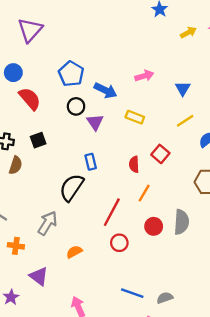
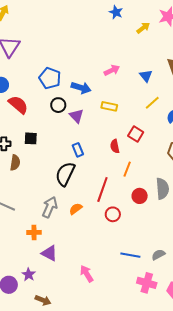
black square: (38, 140) -> (31, 138), turned 32
orange cross: (16, 246) -> (34, 232), moved
orange semicircle: (74, 252) -> (76, 209), moved

